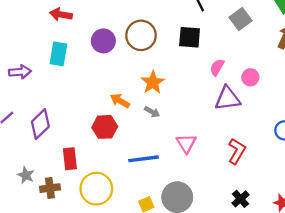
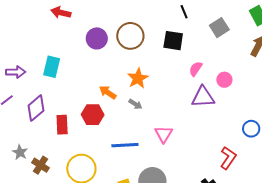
cyan rectangle: (58, 54) -> (52, 67), moved
purple arrow: (20, 72) -> (16, 72), moved
red L-shape: (237, 151) -> (228, 158), moved
red rectangle: (70, 159) -> (62, 125), moved
brown cross: (50, 188) -> (41, 165), turned 36

